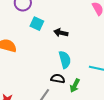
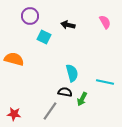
black arrow: (61, 33) -> (68, 25), moved

